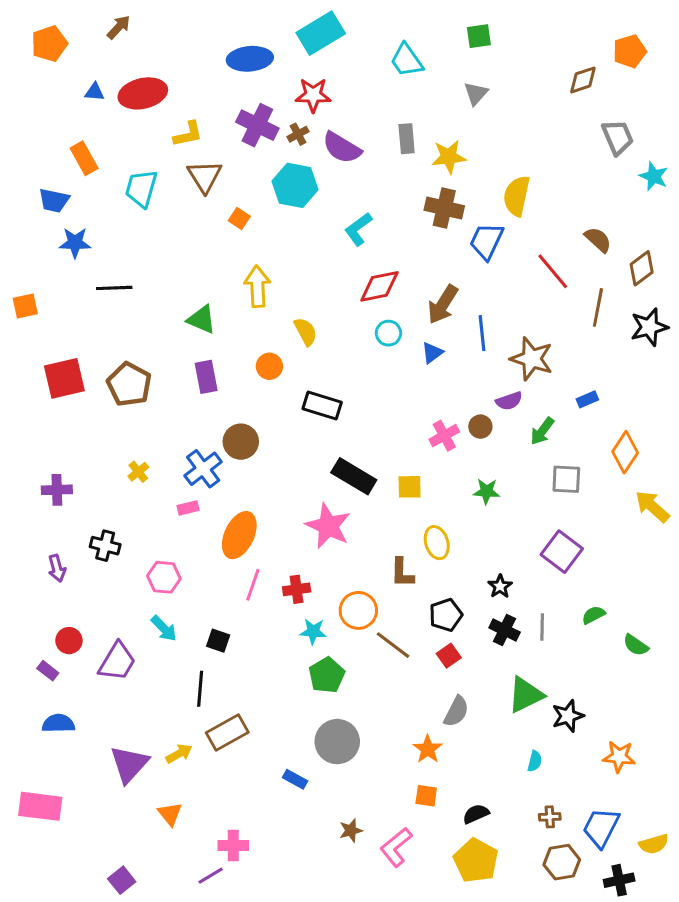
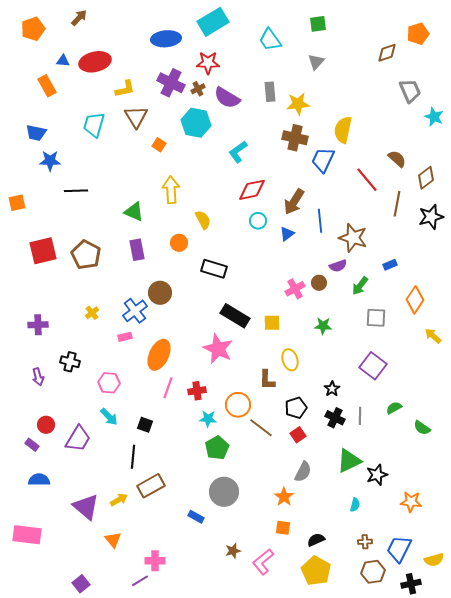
orange rectangle: (84, 158) -> (47, 86), moved
yellow arrow: (652, 506) -> (433, 336), size x0.7
purple triangle: (129, 764) -> (86, 507), turned -32

